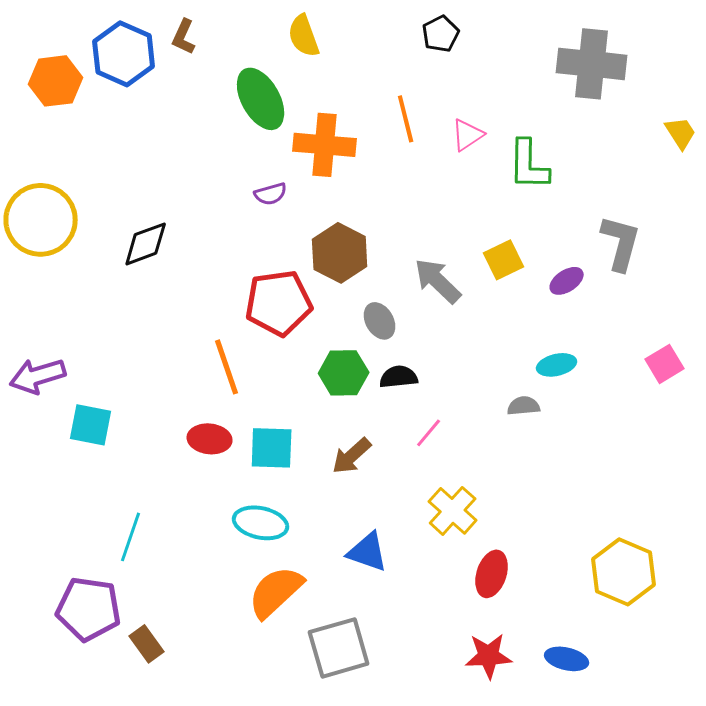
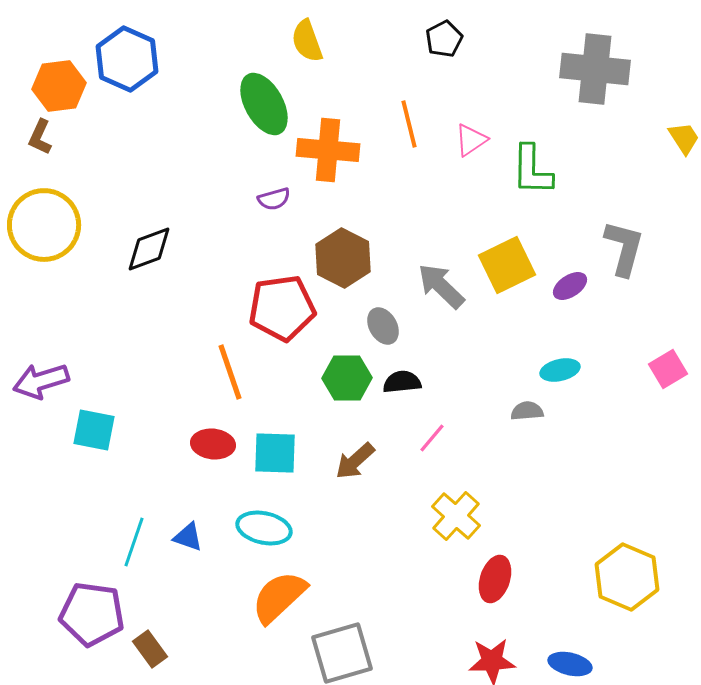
brown L-shape: (184, 37) -> (40, 137), moved
yellow square: (504, 260) -> (507, 265), size x1.4
blue triangle: (368, 552) -> (188, 537), moved, size x0.7

